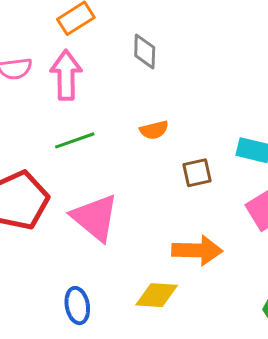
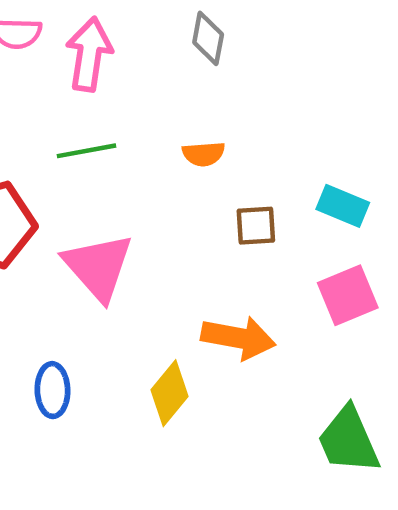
yellow diamond: (157, 295) -> (170, 393), turned -63

